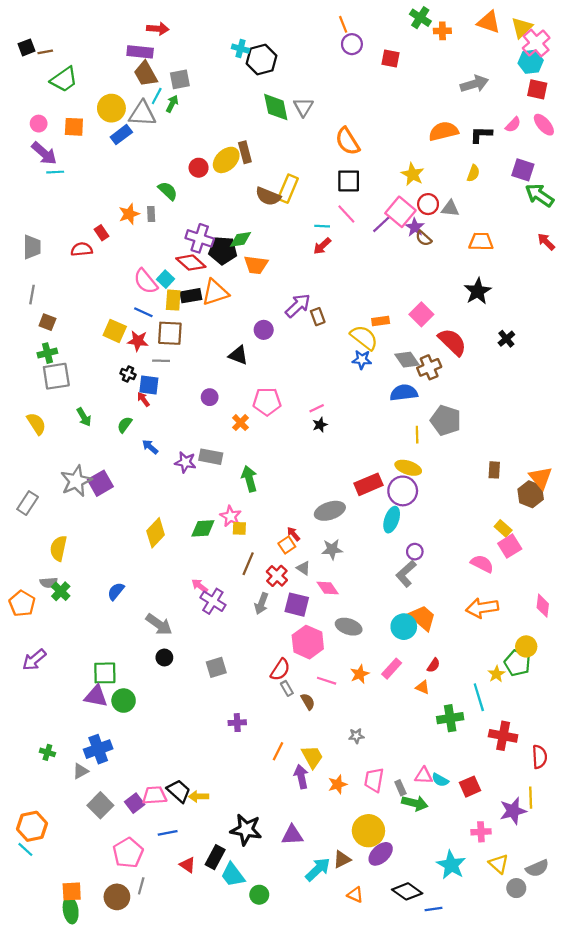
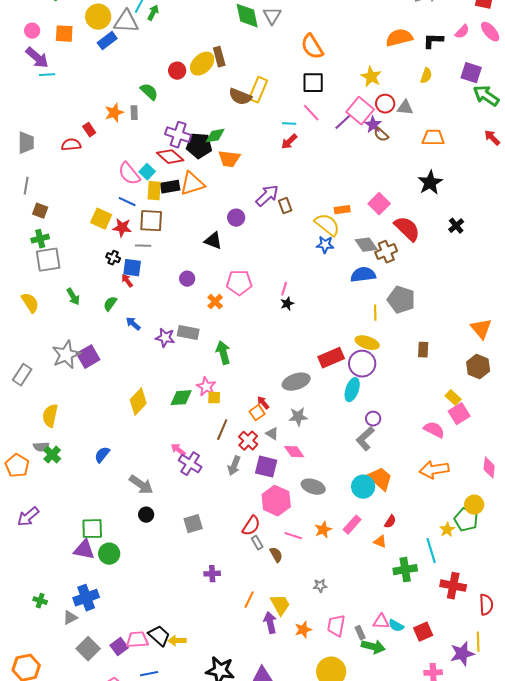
pink line: (317, 408) -> (284, 289), turned -48
brown rectangle: (494, 470) -> (423, 350), moved
orange triangle: (541, 478) -> (481, 329), moved

